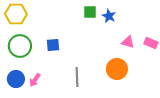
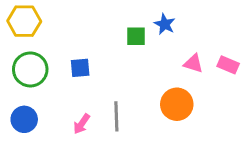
green square: (90, 12) -> (136, 36), moved
pink arrow: (35, 80) -> (82, 124), moved

